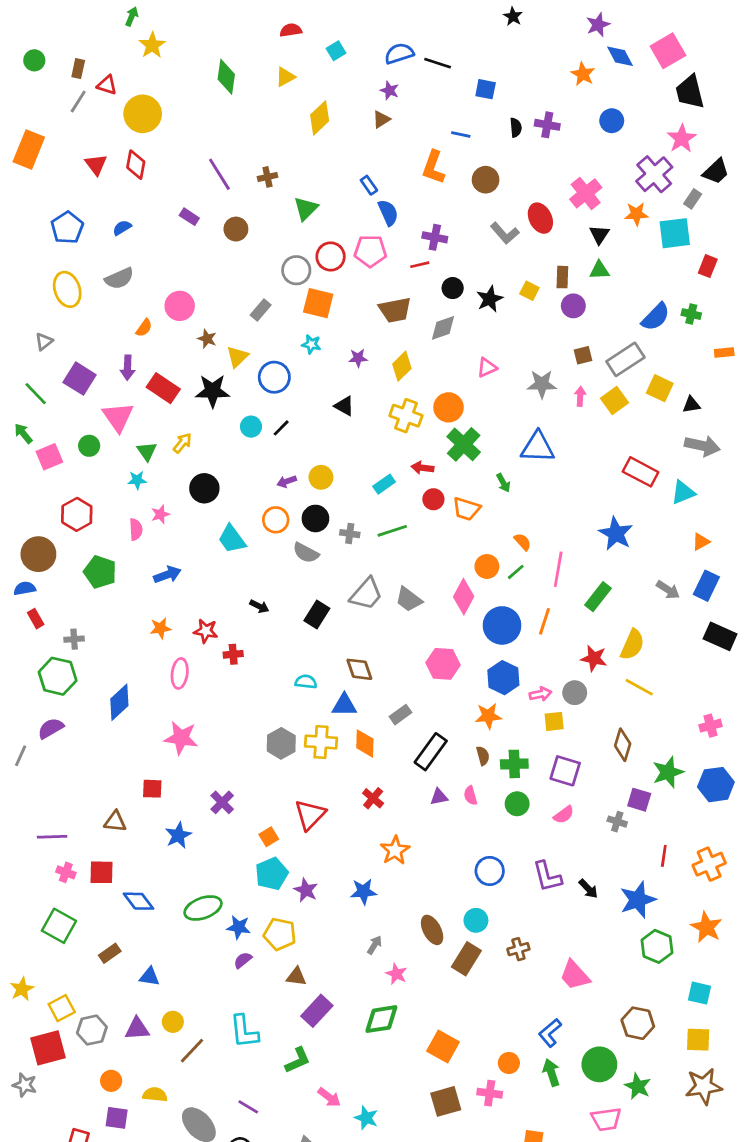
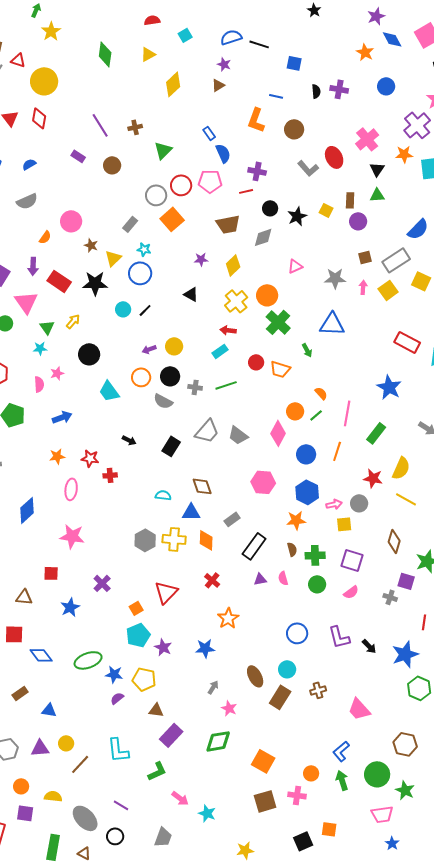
orange square: (318, 303) -> (172, 219), turned 35
cyan star: (311, 344) -> (144, 249), moved
yellow cross: (406, 416) -> (236, 301), turned 30
red arrow: (422, 468) -> (228, 330), moved
blue circle: (502, 625) -> (306, 454), size x0.7

